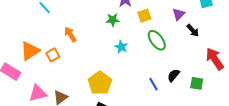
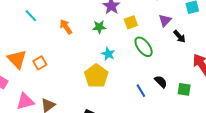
orange arrow: (70, 34) -> (66, 27), moved
orange triangle: (30, 51) -> (17, 59), turned -40
black semicircle: (173, 75) -> (161, 82), turned 96
yellow pentagon: (100, 83) -> (96, 76), moved

